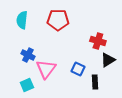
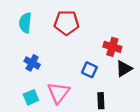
pink triangle: (46, 69) -> (58, 93), moved
blue square: (78, 69) -> (89, 70), moved
black rectangle: (95, 82) -> (101, 101), moved

